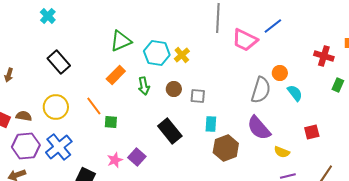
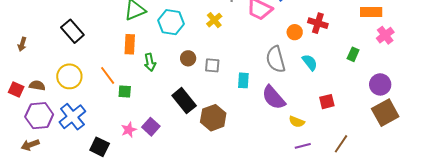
yellow cross: (182, 55) -> (214, 20), moved
red cross: (324, 56) -> (318, 23), moved
orange circle: (280, 73) -> (295, 32), moved
orange rectangle: (116, 75) -> (130, 44), turned -42
green arrow: (144, 86) -> (150, 62), moved
gray semicircle: (261, 90) -> (276, 59), turned 148
cyan rectangle: (211, 124) -> (243, 80), moved
brown hexagon: (226, 148) -> (213, 118), moved

